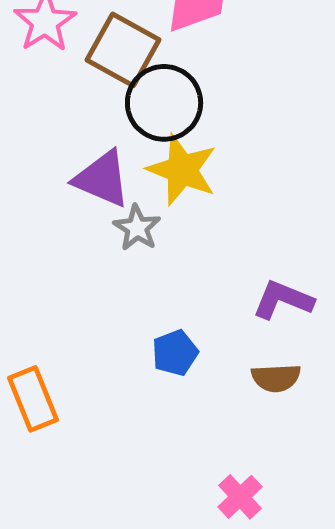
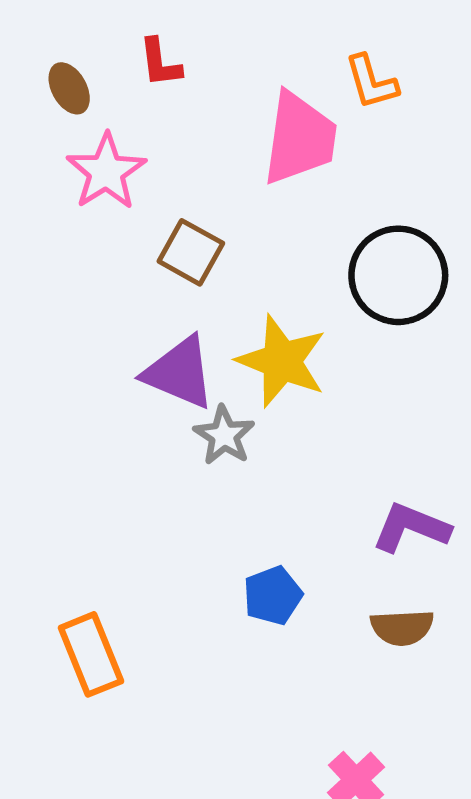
brown square: (123, 50) -> (191, 252), moved, size x0.7
black circle: (164, 103) -> (398, 275), moved

